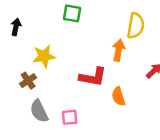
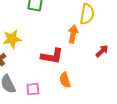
orange semicircle: (118, 96) -> (65, 80), moved

